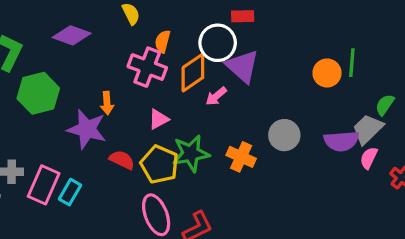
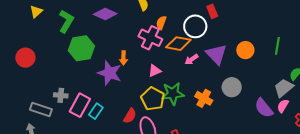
red rectangle: (243, 16) -> (212, 11), turned 64
purple triangle: (242, 66) -> (216, 54), moved
orange diamond: (193, 73) -> (178, 44), turned 40
orange circle: (327, 73) -> (245, 50), moved
purple semicircle: (341, 141) -> (264, 108), moved, turned 50
red semicircle: (122, 160) -> (130, 116), moved, turned 91

